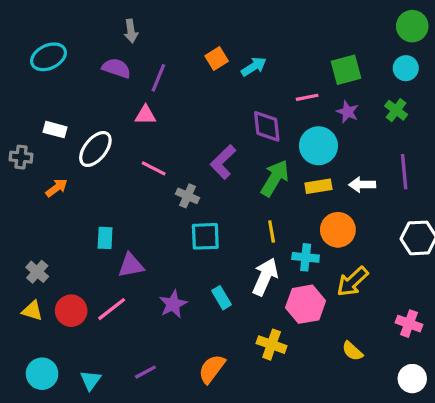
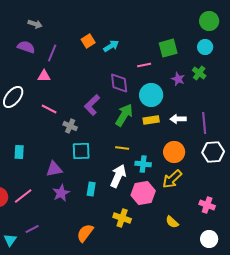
gray arrow: (131, 31) -> (35, 24), turned -64
purple star: (348, 112) -> (178, 79), moved
purple line: (404, 172) -> (204, 123), moved
orange circle: (338, 230) -> (174, 152), moved
yellow line: (272, 231) -> (122, 148), turned -72
purple triangle: (131, 265) -> (54, 169), moved
cyan rectangle: (221, 298) -> (91, 189), turned 40
purple line: (145, 372) -> (32, 229), moved

